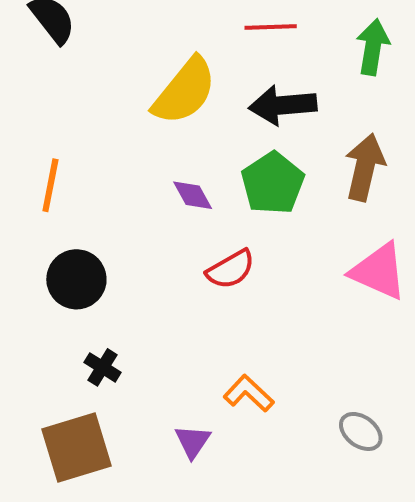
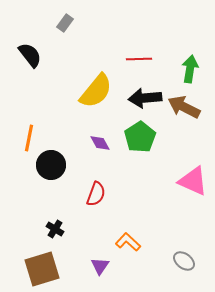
brown arrow: (365, 167) -> (184, 107), moved, turned -76
red semicircle: (231, 269) -> (96, 194), moved, turned -40
black circle: (76, 279) -> (51, 165), moved

